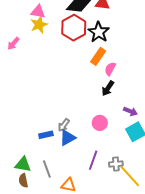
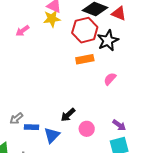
orange rectangle: (98, 56) -> (85, 59), moved, turned 30
black arrow: (108, 88) -> (68, 115), moved
gray arrow: (64, 125) -> (16, 118), moved
blue triangle: (68, 138) -> (52, 135), turned -30

